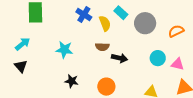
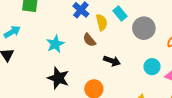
brown semicircle: (102, 47) -> (89, 40), moved, turned 40
cyan star: (64, 50) -> (55, 44), turned 30
black star: (72, 81) -> (58, 78), size x1.5

